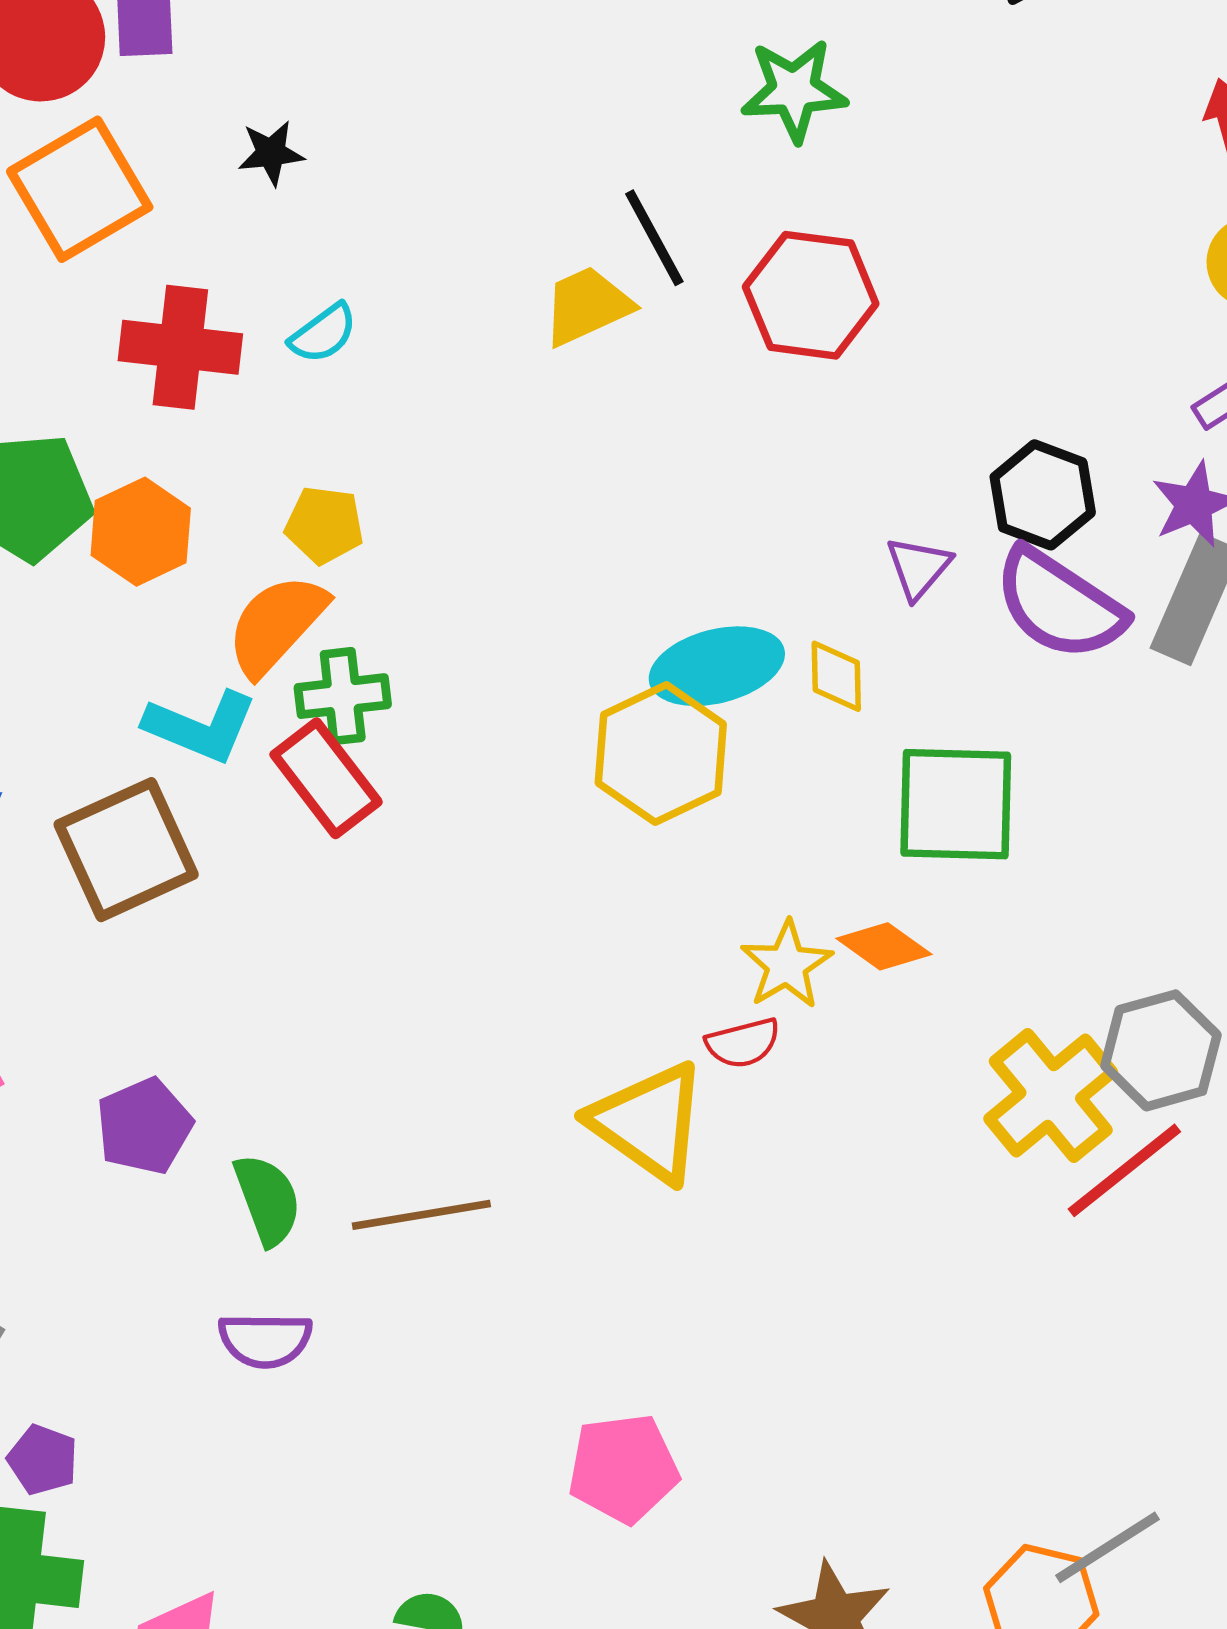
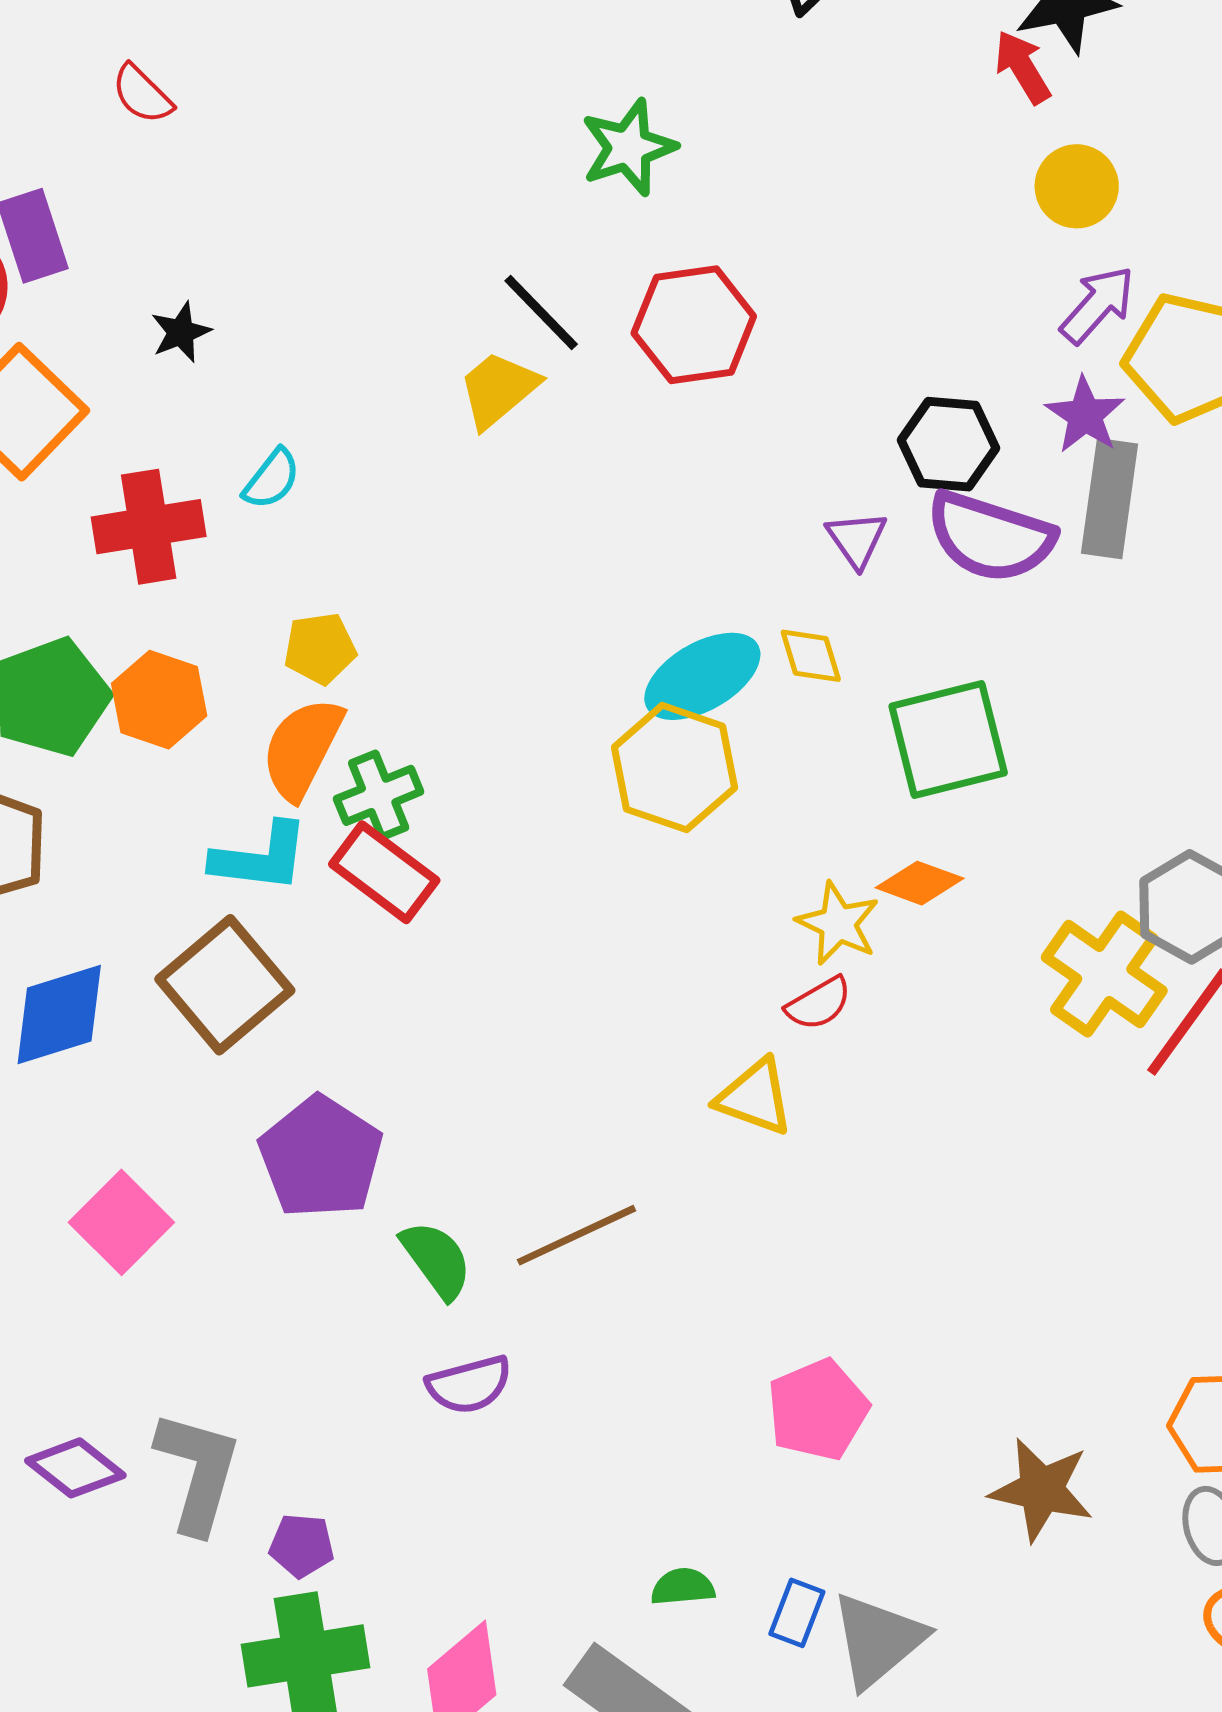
yellow triangle: (649, 1122) -> (755, 1097), size x0.7
purple pentagon: (144, 1126) -> (321, 1157), moved, size x1.4

